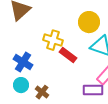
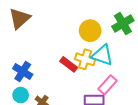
yellow cross: (53, 40) -> (85, 59), moved

